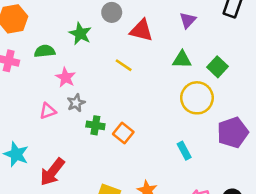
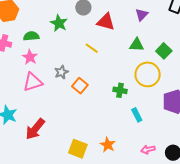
pink star: (66, 77) -> (30, 57), moved
gray star: (76, 103) -> (61, 72), moved
pink triangle: (48, 111) -> (33, 82), size x1.5
green cross: (95, 125) -> (120, 90), moved
orange square: (123, 133) -> (80, 86), moved

